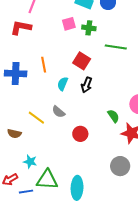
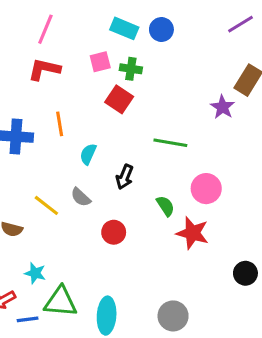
red L-shape: (21, 28) -> (44, 69), moved
green line: (116, 47) -> (170, 143), moved
red square: (82, 61) -> (119, 99), moved
black arrow: (87, 85) -> (125, 177), moved
gray circle: (120, 166) -> (173, 316), moved

